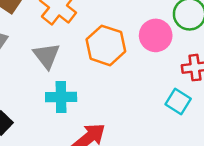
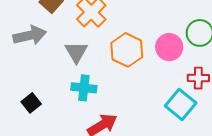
cyan square: (178, 102) -> (181, 104), size x1.4

